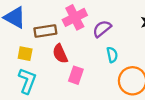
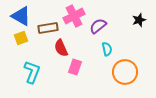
yellow square: (25, 54) -> (21, 38), moved, turned -32

